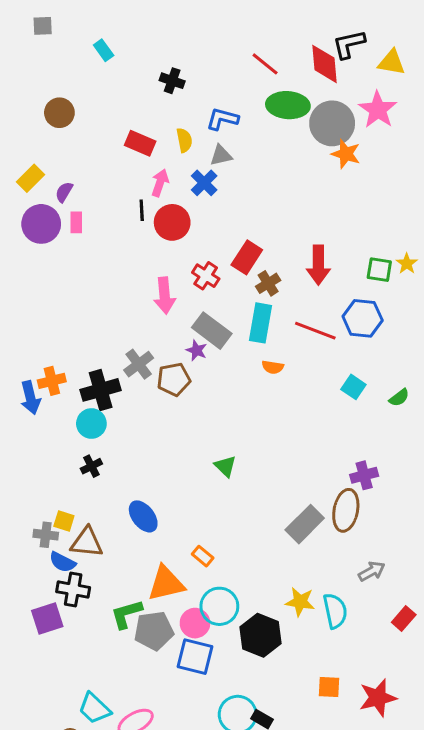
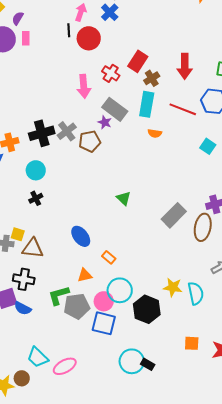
black cross: (101, 390) -> (42, 133), moved
blue ellipse: (143, 516) -> (81, 236), moved
gray rectangle: (305, 524) -> (174, 215), moved
blue semicircle: (62, 562) -> (23, 308), moved
orange triangle: (166, 583) -> (85, 275), size x0.6

